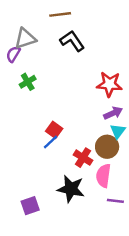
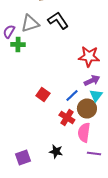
gray triangle: (25, 38) -> (30, 24), moved
green cross: (28, 82) -> (18, 44), moved, turned 32
blue line: (51, 142) -> (72, 96), moved
black star: (71, 189) -> (56, 152), moved, size x0.6

